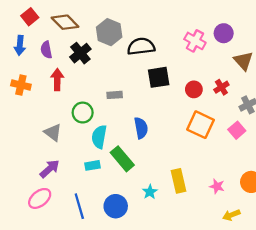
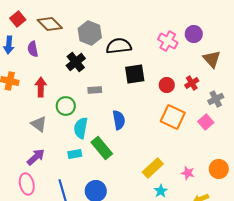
black cross: (80, 53) -> (76, 62), moved
red arrow: (57, 79) -> (41, 87), moved
yellow rectangle: (178, 181) -> (153, 168), turned 60
cyan star: (150, 192) -> (161, 191), moved
pink ellipse: (40, 198) -> (27, 184), turned -65

